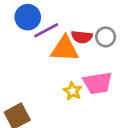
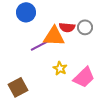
purple line: (46, 30) -> (40, 45), moved
pink trapezoid: (98, 83) -> (84, 77), moved, turned -35

